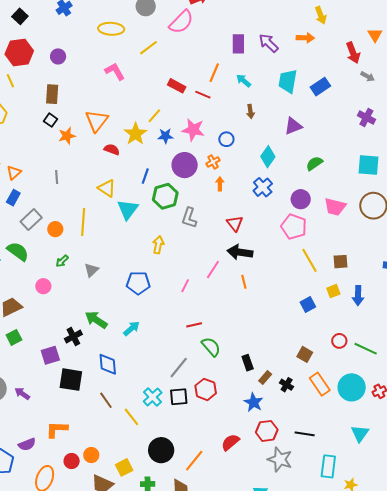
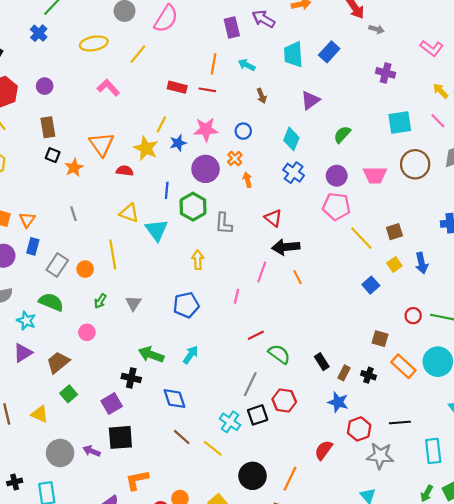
black cross: (73, 337) -> (131, 378), turned -36
black square: (71, 380) -> (120, 437), moved

